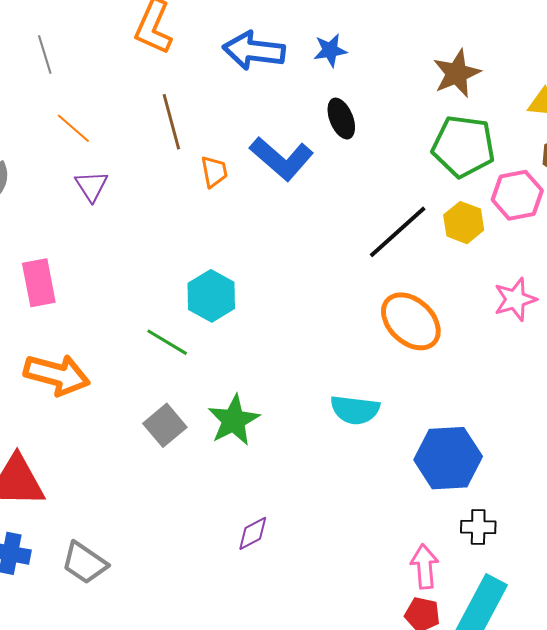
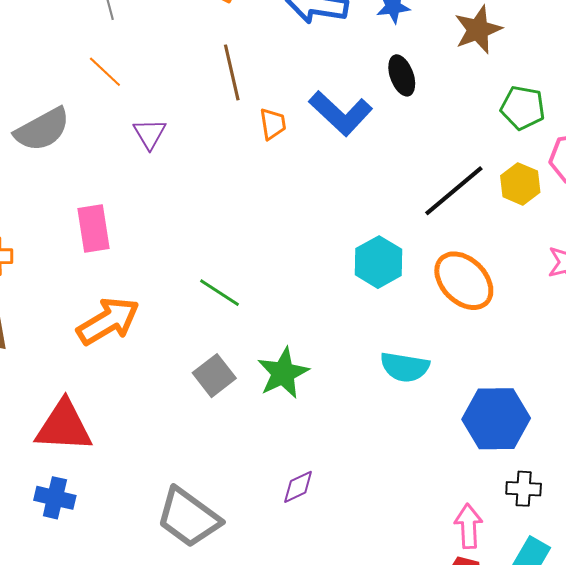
brown star: (457, 73) -> (478, 30), moved
orange line: (73, 128) -> (105, 72), moved
green pentagon: (463, 146) -> (523, 108), size x0.7
cyan hexagon: (211, 296) -> (379, 262), moved
orange arrow: (57, 375) -> (108, 321), turned -48
gray trapezoid: (85, 563) -> (188, 517), moved, size x1.4

